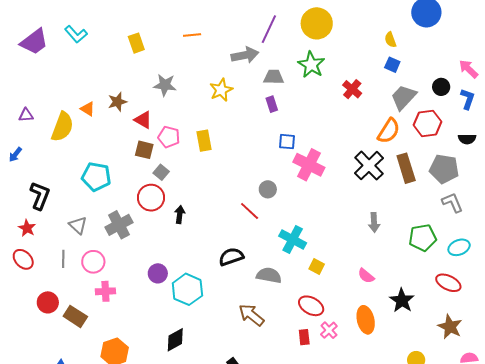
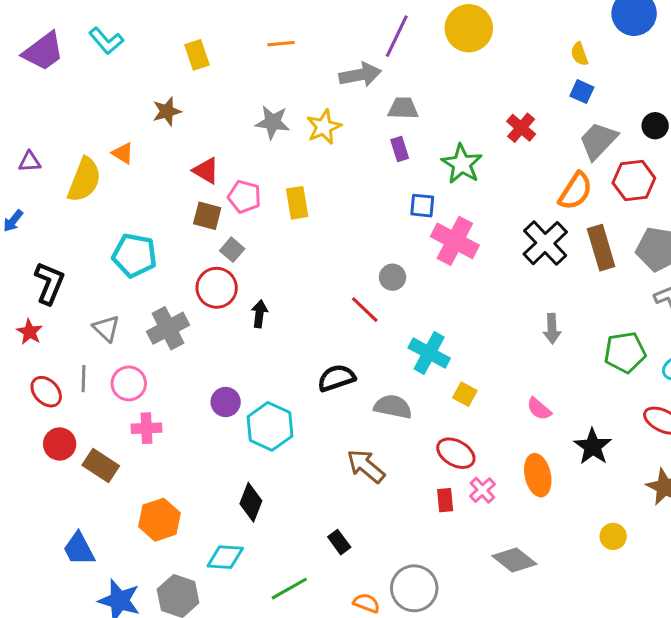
green star: (311, 65) -> (462, 164), moved
gray star: (165, 85) -> (273, 122), moved
brown star: (117, 102) -> (167, 111), moved
red ellipse: (23, 259) -> (46, 392), moved
black diamond: (175, 340) -> (251, 502), turned -40

